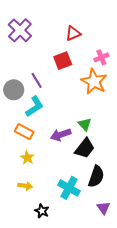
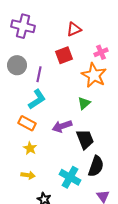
purple cross: (20, 30) -> (23, 26), turned -30
purple line: (37, 80) -> (39, 74), turned 42
gray circle: (14, 90) -> (17, 65), moved
green triangle: (85, 124) -> (84, 103), moved, turned 32
black trapezoid: (85, 148) -> (85, 139), turned -60

